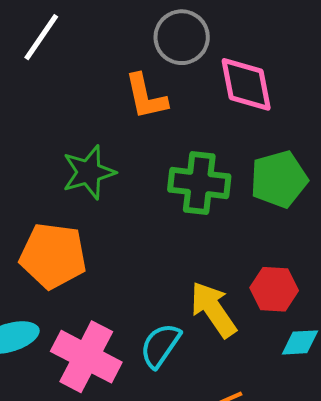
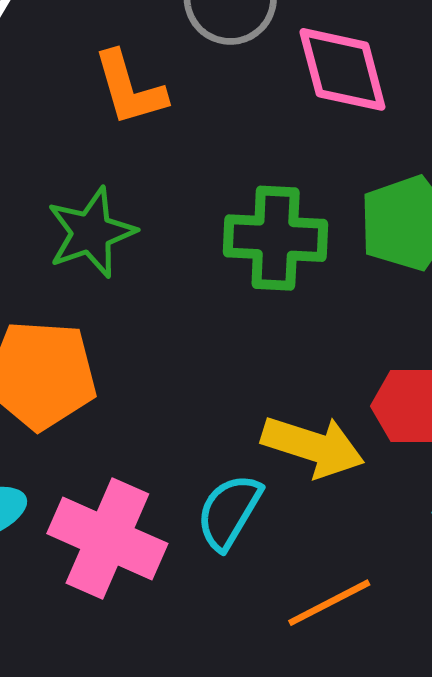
orange L-shape: (146, 97) -> (129, 88), moved
yellow arrow: (213, 310) -> (313, 446), turned 146

